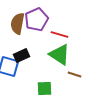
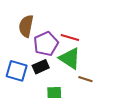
purple pentagon: (37, 20) -> (46, 44), moved
black rectangle: (22, 56) -> (41, 67), moved

